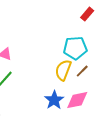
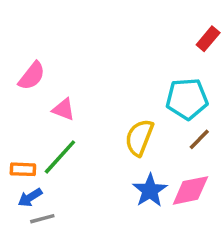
yellow semicircle: (63, 70) -> (139, 138), moved

